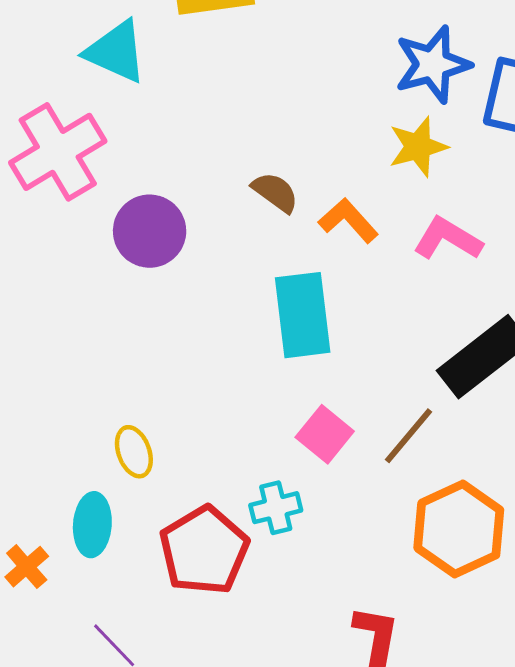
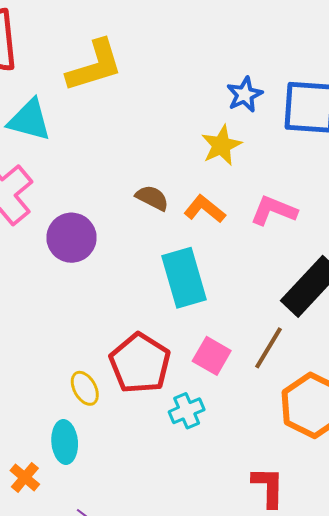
blue star: (433, 64) -> (245, 95), size x0.7
yellow star: (418, 147) -> (221, 145), moved
red pentagon: (204, 550) -> (140, 363), moved

